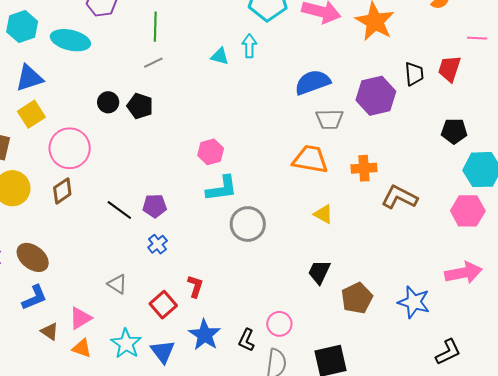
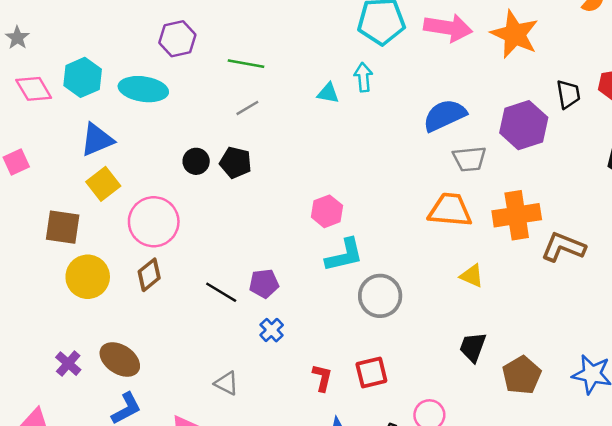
green line: (155, 27) -> (246, 64), turned -76
orange cross: (364, 168) -> (517, 215), size x1.5
red square: (163, 305) -> (371, 372), moved, turned 32

